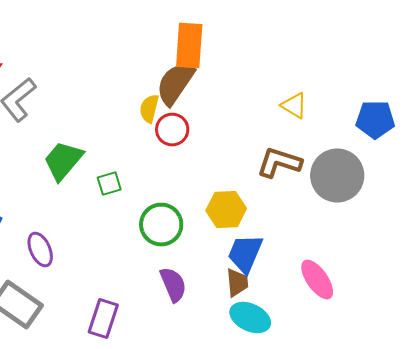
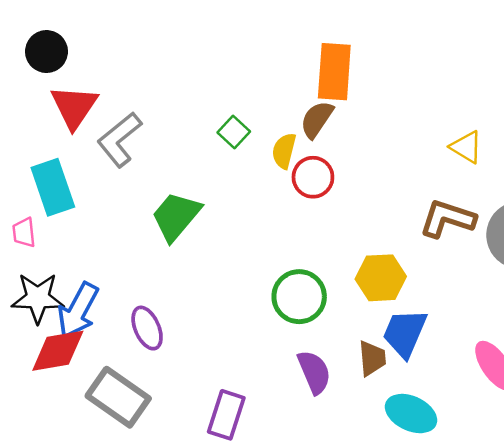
brown semicircle: (175, 84) -> (317, 119), size x0.7
green square: (109, 184) -> (234, 132), moved, turned -30
brown trapezoid: (237, 282) -> (372, 358), moved

